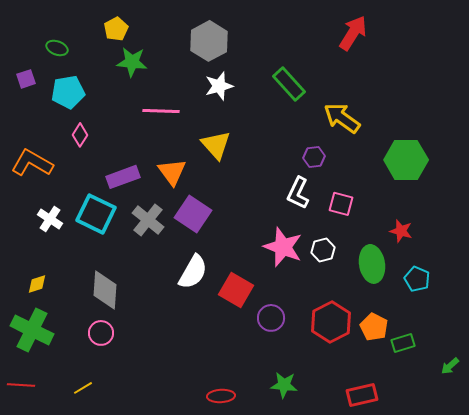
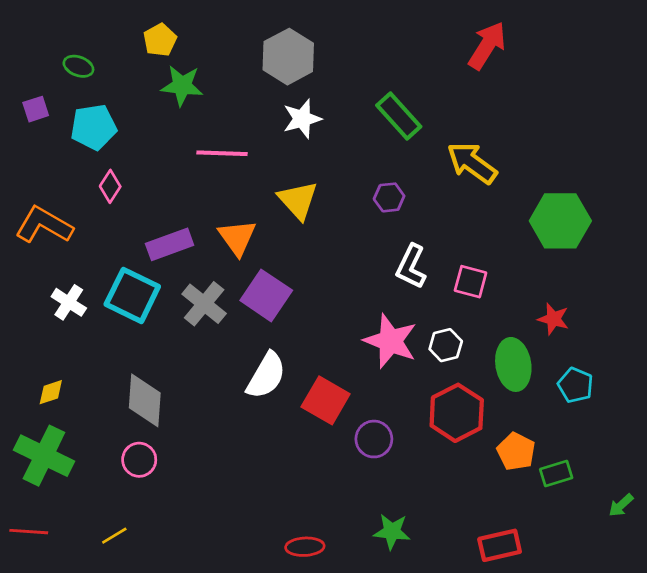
purple hexagon: (314, 157) -> (389, 197), moved
red hexagon: (331, 322) -> (457, 413), moved

